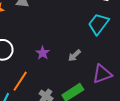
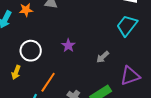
purple star: (43, 53) -> (68, 45), moved

